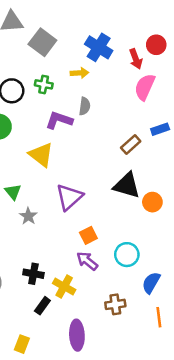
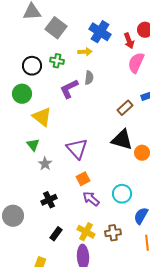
purple L-shape: (59, 120) -> (69, 89), turned -45
yellow triangle: (41, 155) -> (42, 117), moved
purple triangle: (69, 197) -> (77, 149), turned -30
orange square: (88, 235) -> (83, 179), moved
black cross: (33, 274) -> (49, 200), moved, turned -35
yellow cross: (64, 287) -> (86, 232), moved

